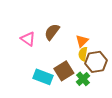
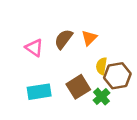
orange triangle: (82, 41) -> (89, 38), moved
cyan rectangle: (43, 77) -> (39, 92), moved, turned -30

